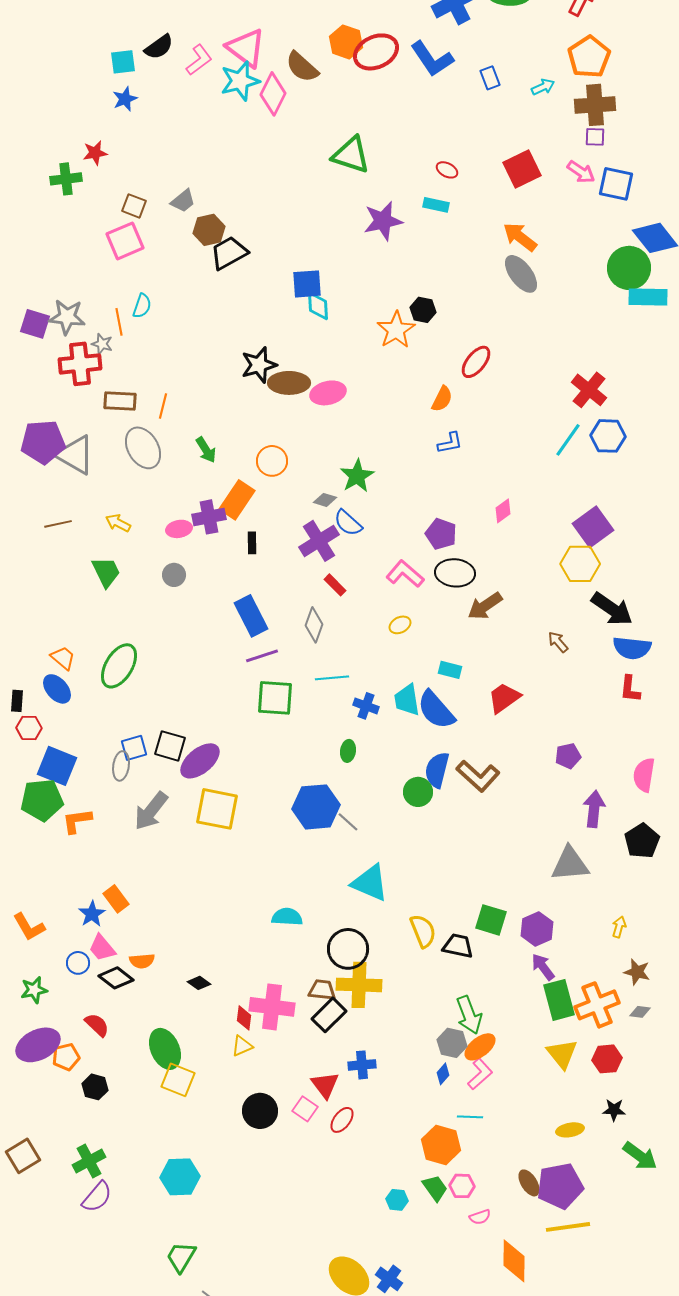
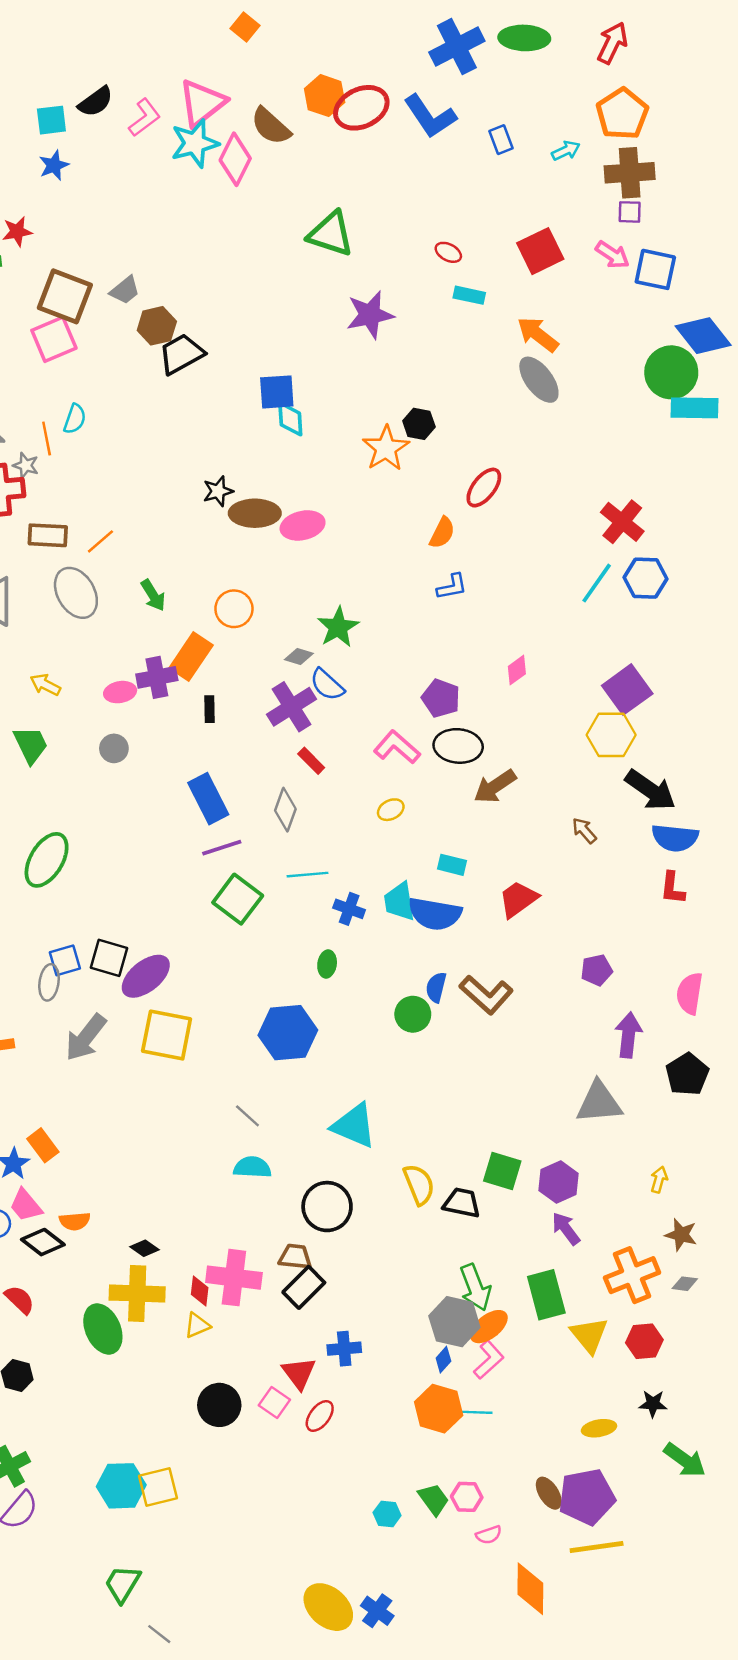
pink triangle: (246, 48) -> (202, 103), turned 45
cyan rectangle: (436, 205) -> (469, 295), moved
brown square: (134, 206) -> (65, 296), size x1.8
black star: (259, 365) -> (218, 491), size x0.7
orange line: (163, 406) -> (100, 541), turned 35
green square: (275, 698) -> (238, 899), turned 33
blue semicircle: (436, 710) -> (435, 914), turned -39
blue semicircle: (437, 770) -> (436, 987), size x0.7
gray line: (348, 822) -> (247, 1116), moved
yellow cross: (359, 985) -> (137, 1293), moved
green rectangle: (559, 1000) -> (546, 1295), moved
gray hexagon: (452, 1043) -> (454, 1322), size x1.4
yellow square: (178, 1080) -> (158, 1487), moved, turned -36
orange hexagon: (441, 1145) -> (439, 1409), moved

